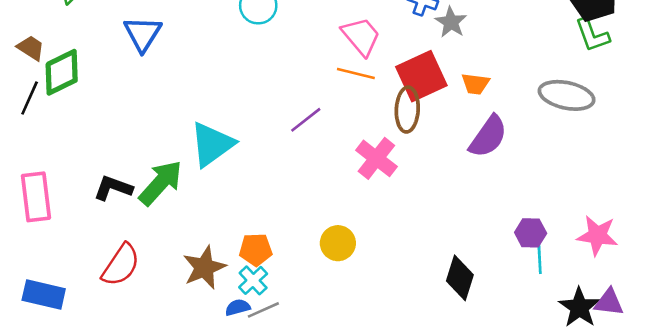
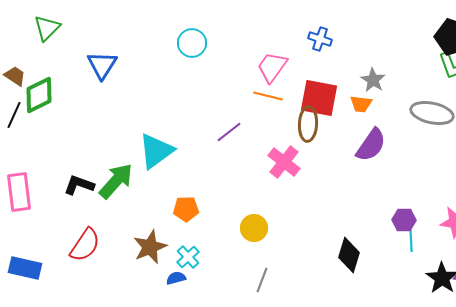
gray star: (451, 22) -> (373, 80), moved
pink trapezoid: (361, 36) -> (272, 67), turned -104
red square: (421, 76) -> (319, 98), turned 36
orange pentagon: (256, 250) -> (186, 209), moved
gray line: (263, 310) -> (262, 280), moved, turned -45

